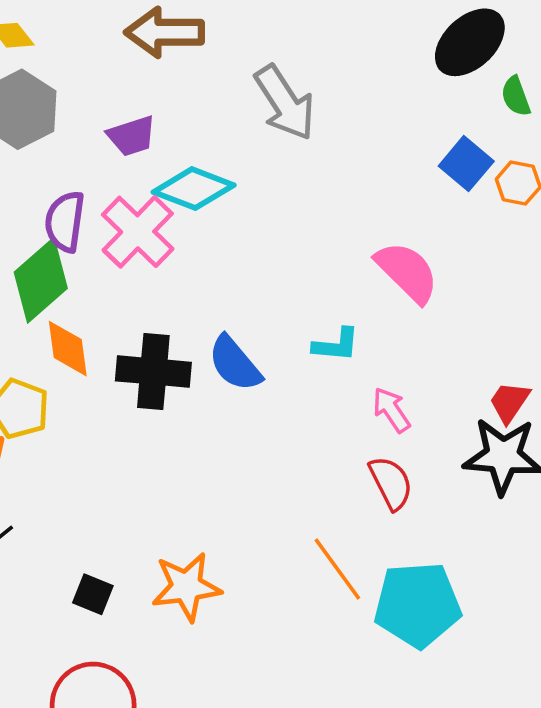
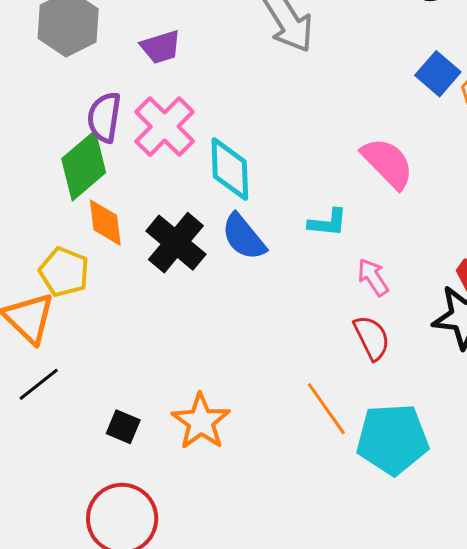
cyan diamond: (194, 189) -> (230, 169), moved, turned 66
black cross: (153, 372) -> (176, 243), turned 34
orange star: (186, 587) -> (201, 422), turned -30

